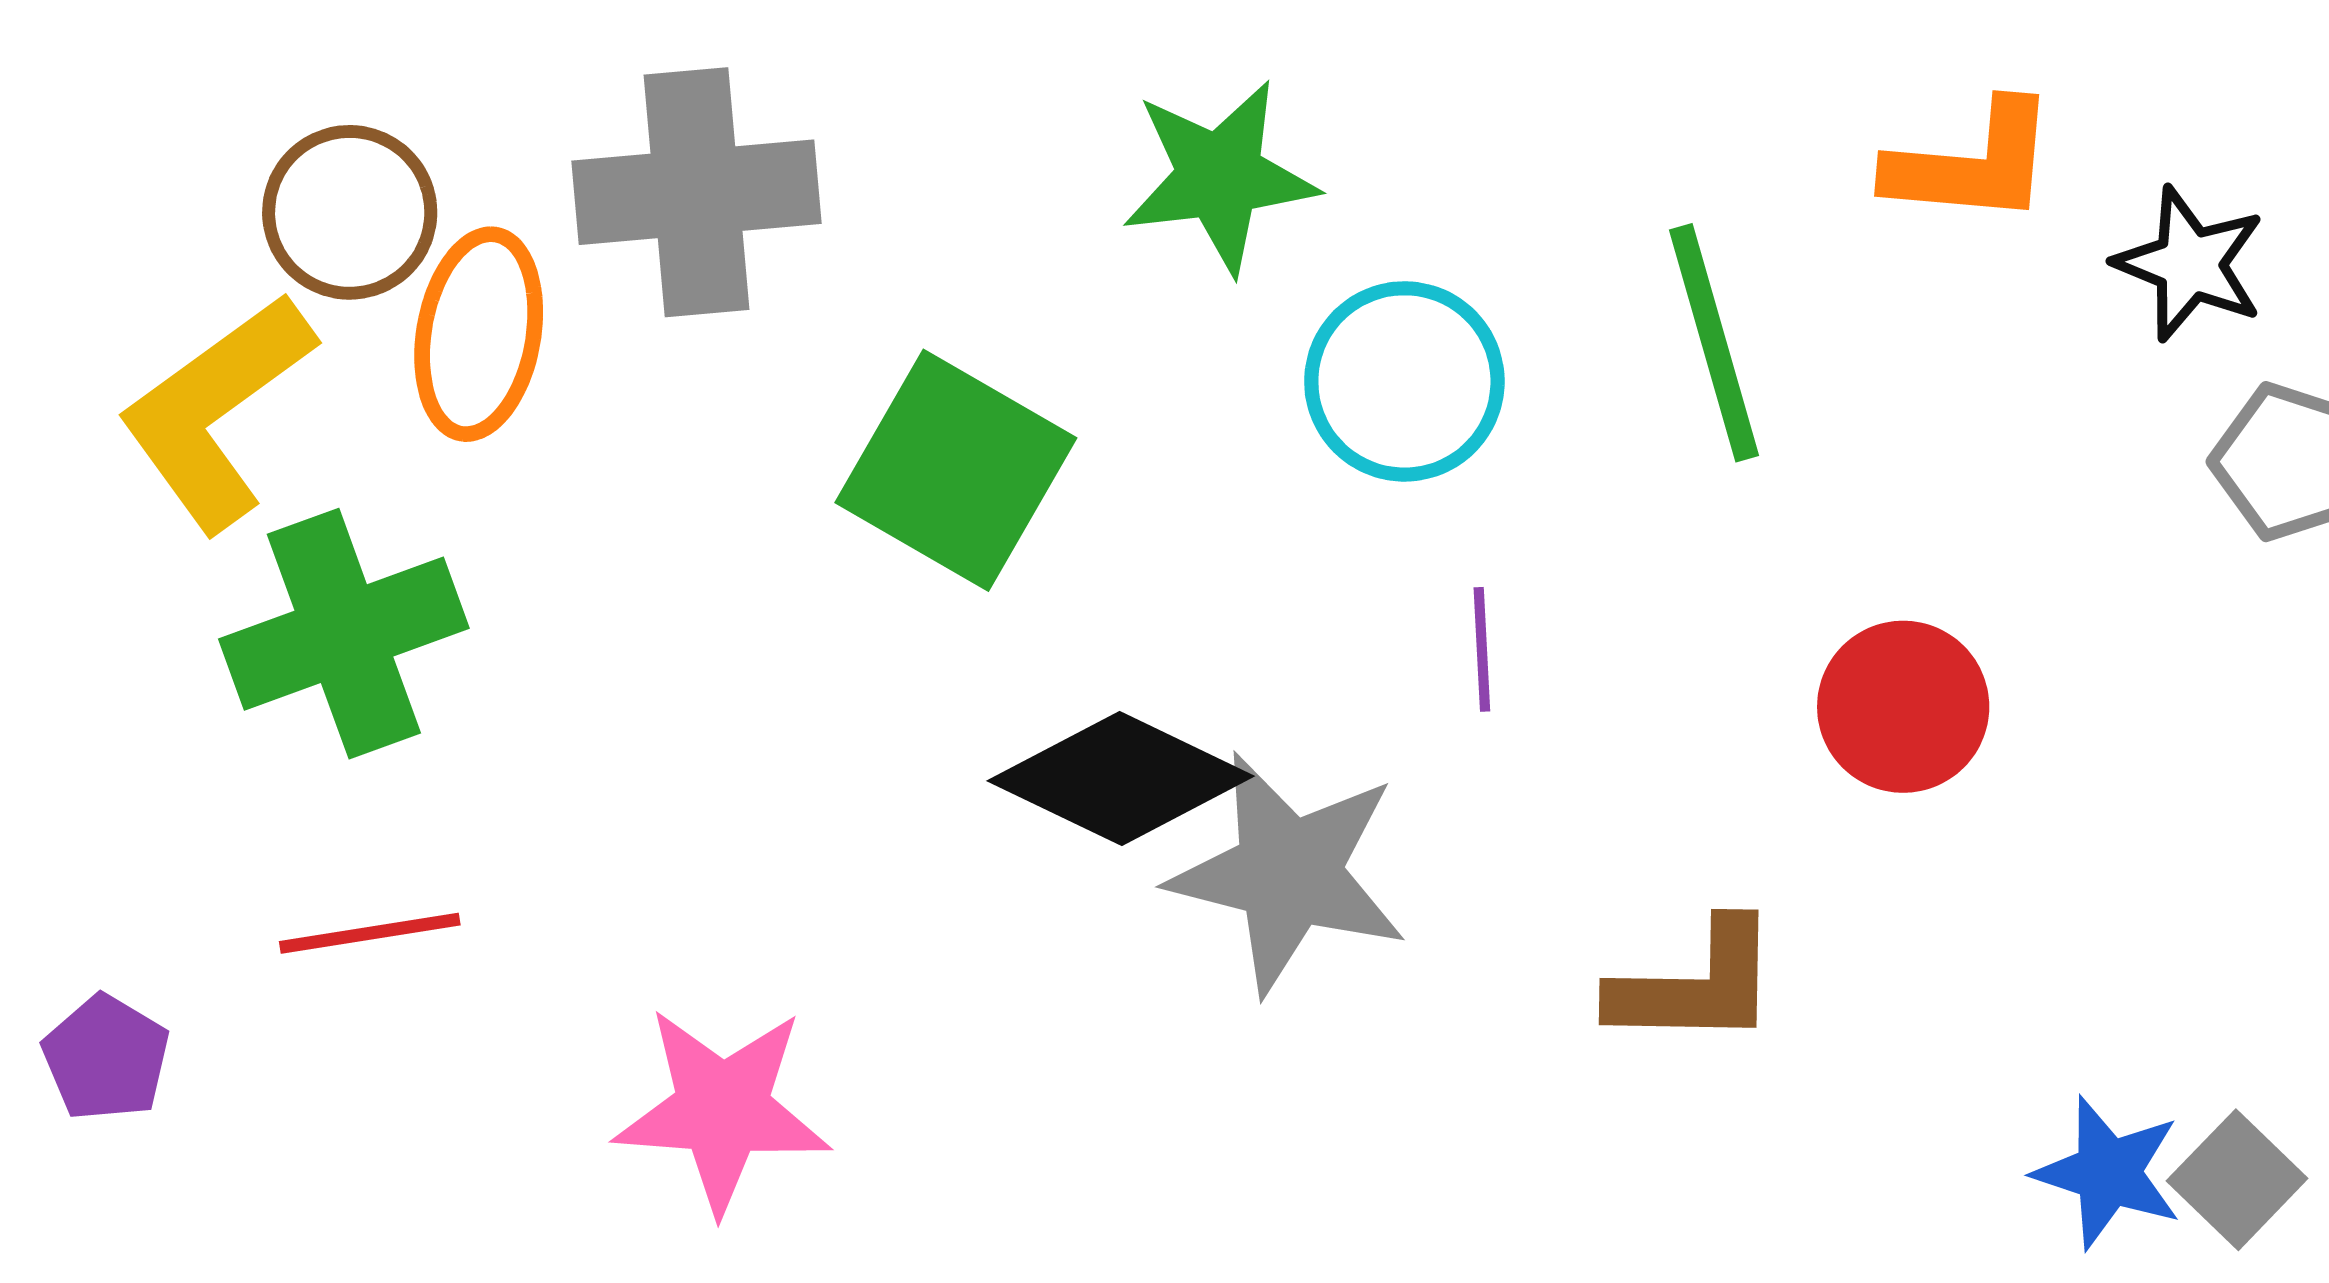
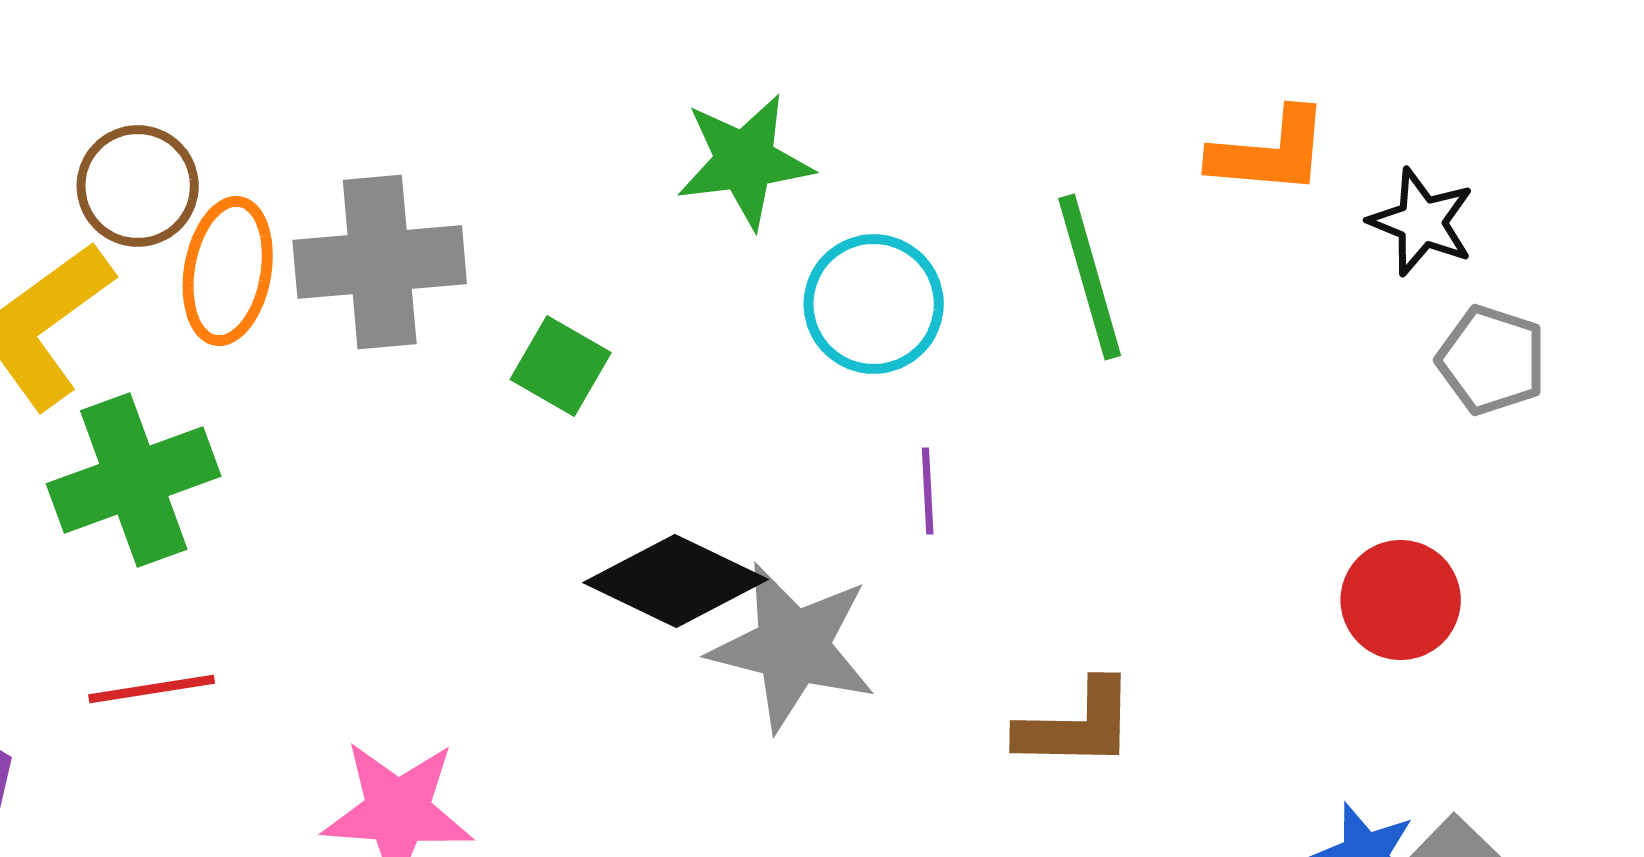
gray cross: (696, 192) -> (380, 262), moved
green square: (956, 470) -> (561, 366), size x0.6
red circle: (1903, 707) -> (1401, 600), moved

